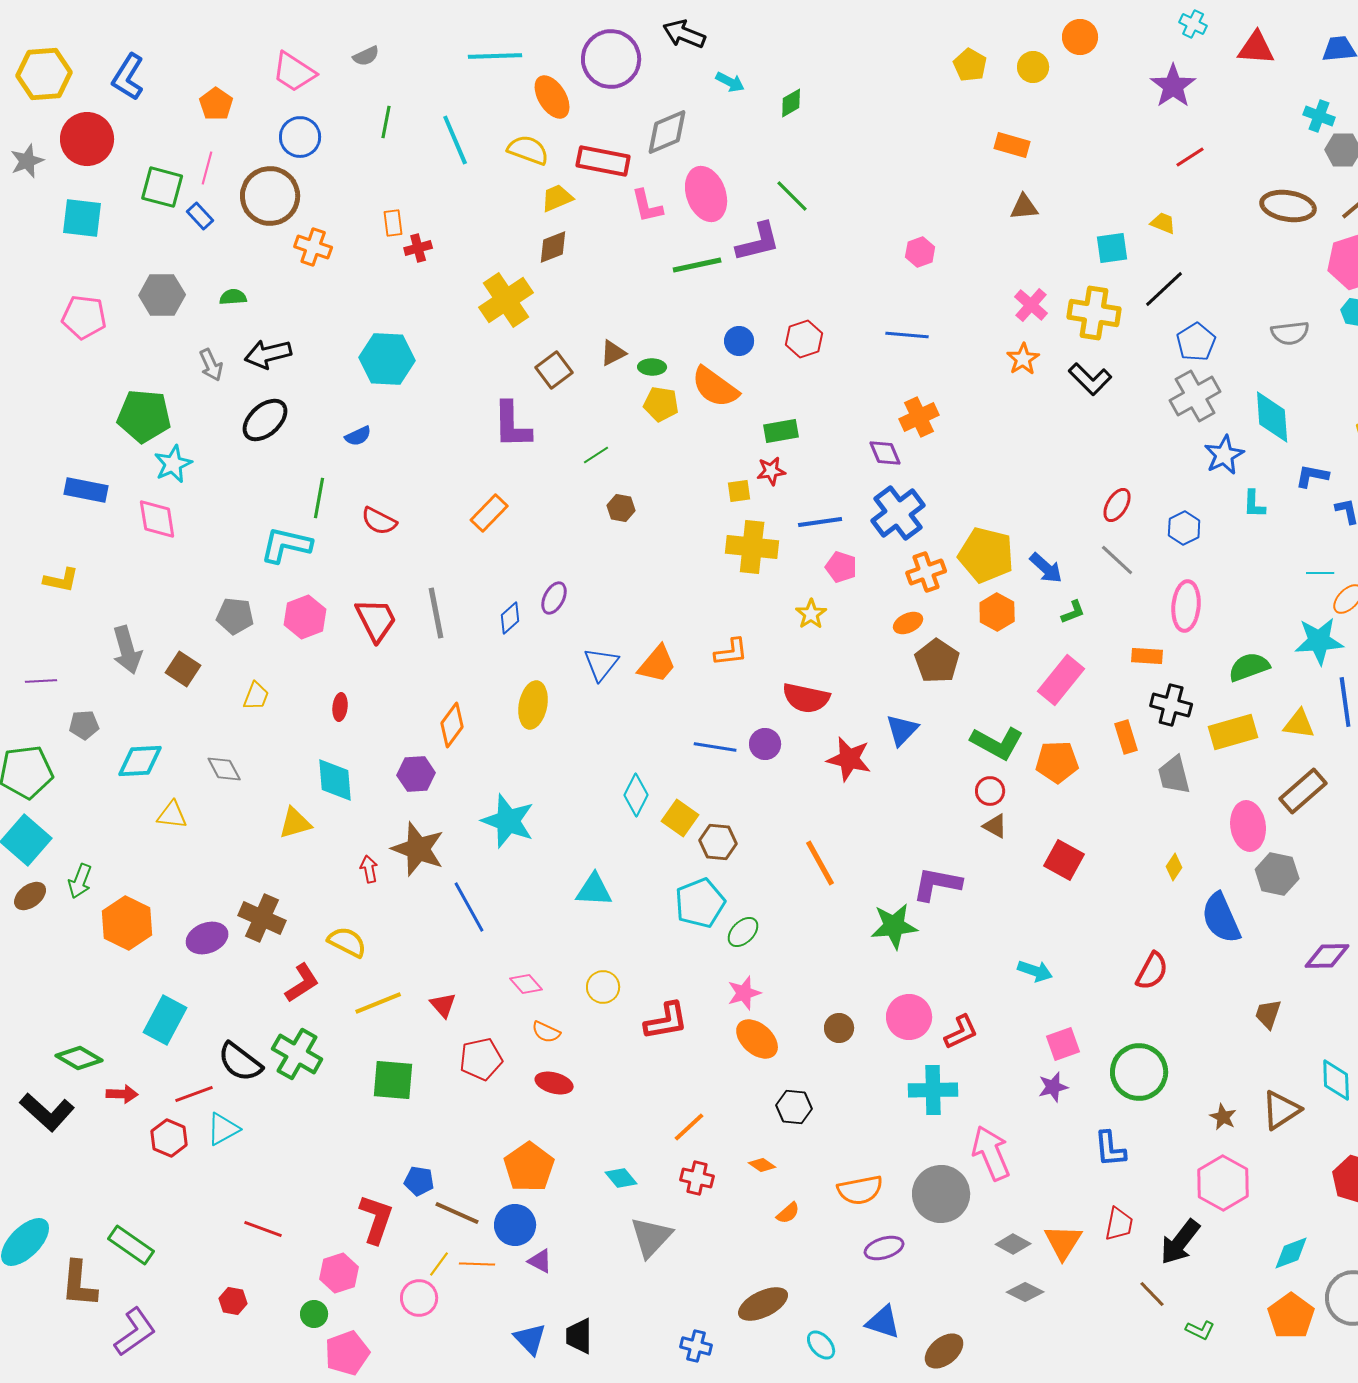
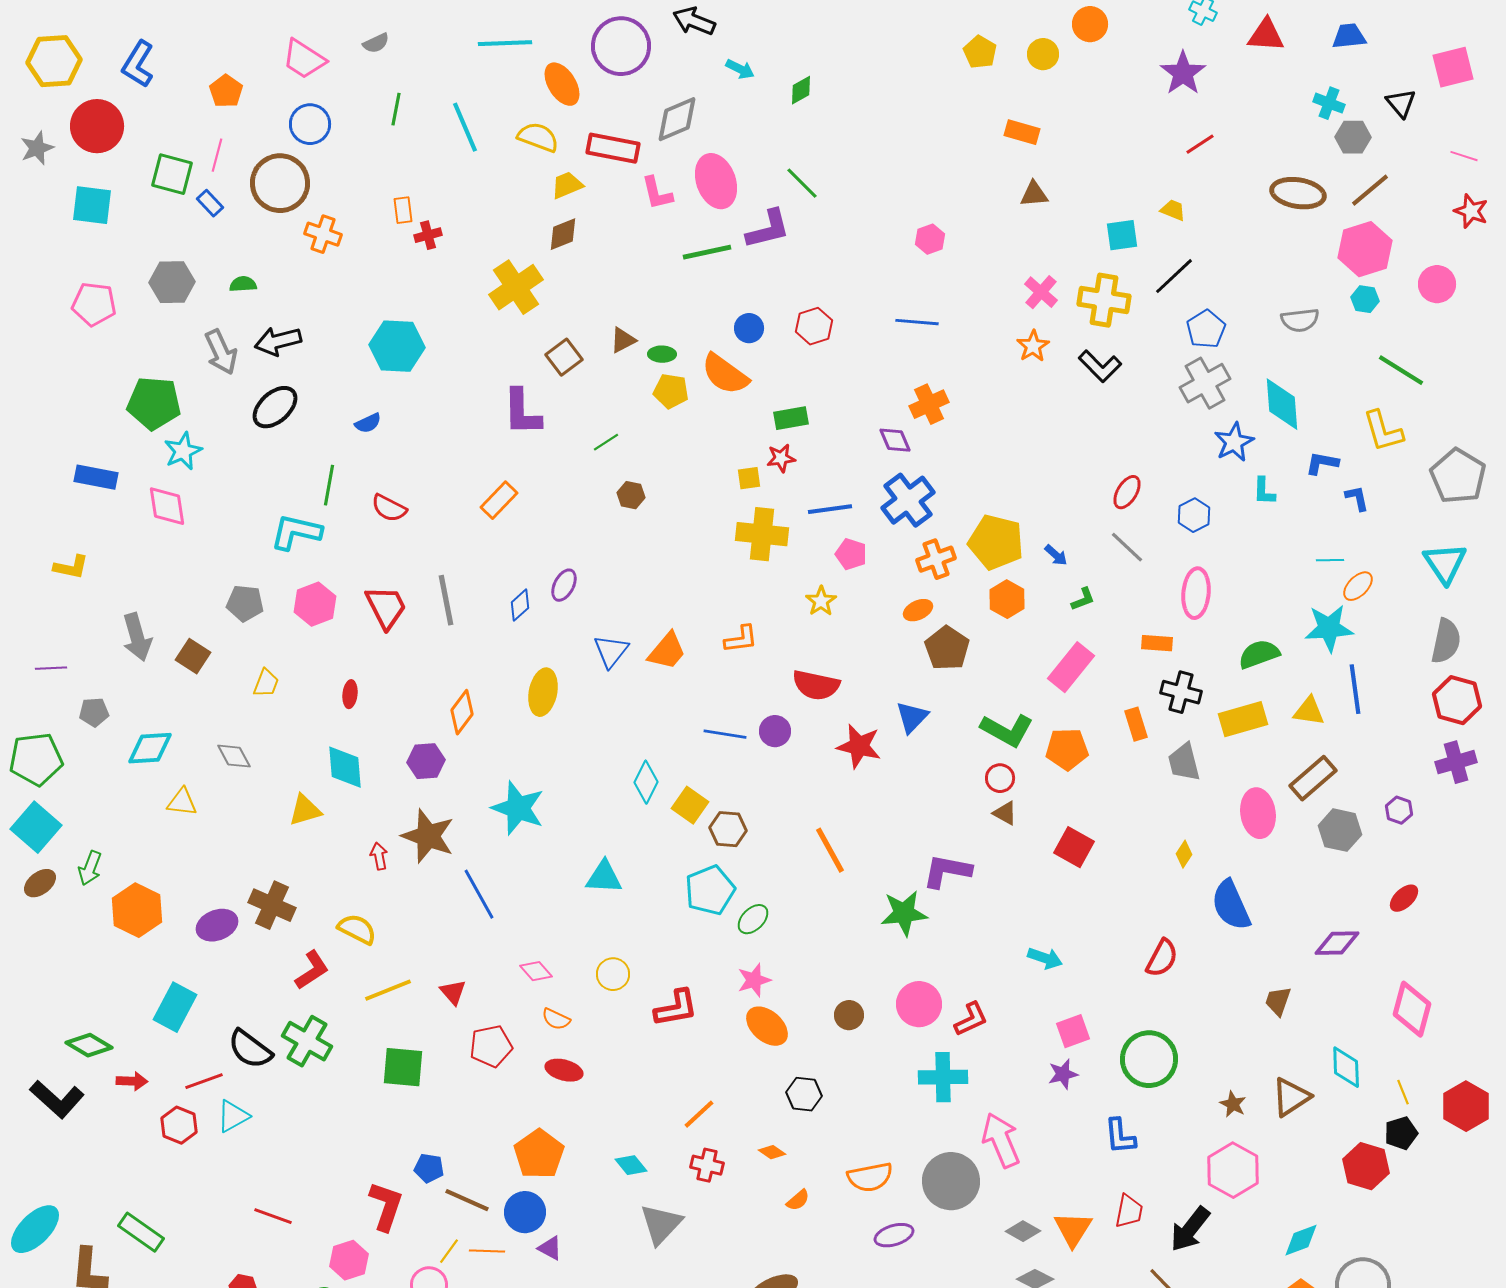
gray arrow: (211, 365) -> (221, 352), size x1.4
blue arrow: (1046, 568) -> (1056, 555), size x0.7
gray hexagon: (1277, 874) -> (1340, 830), moved

